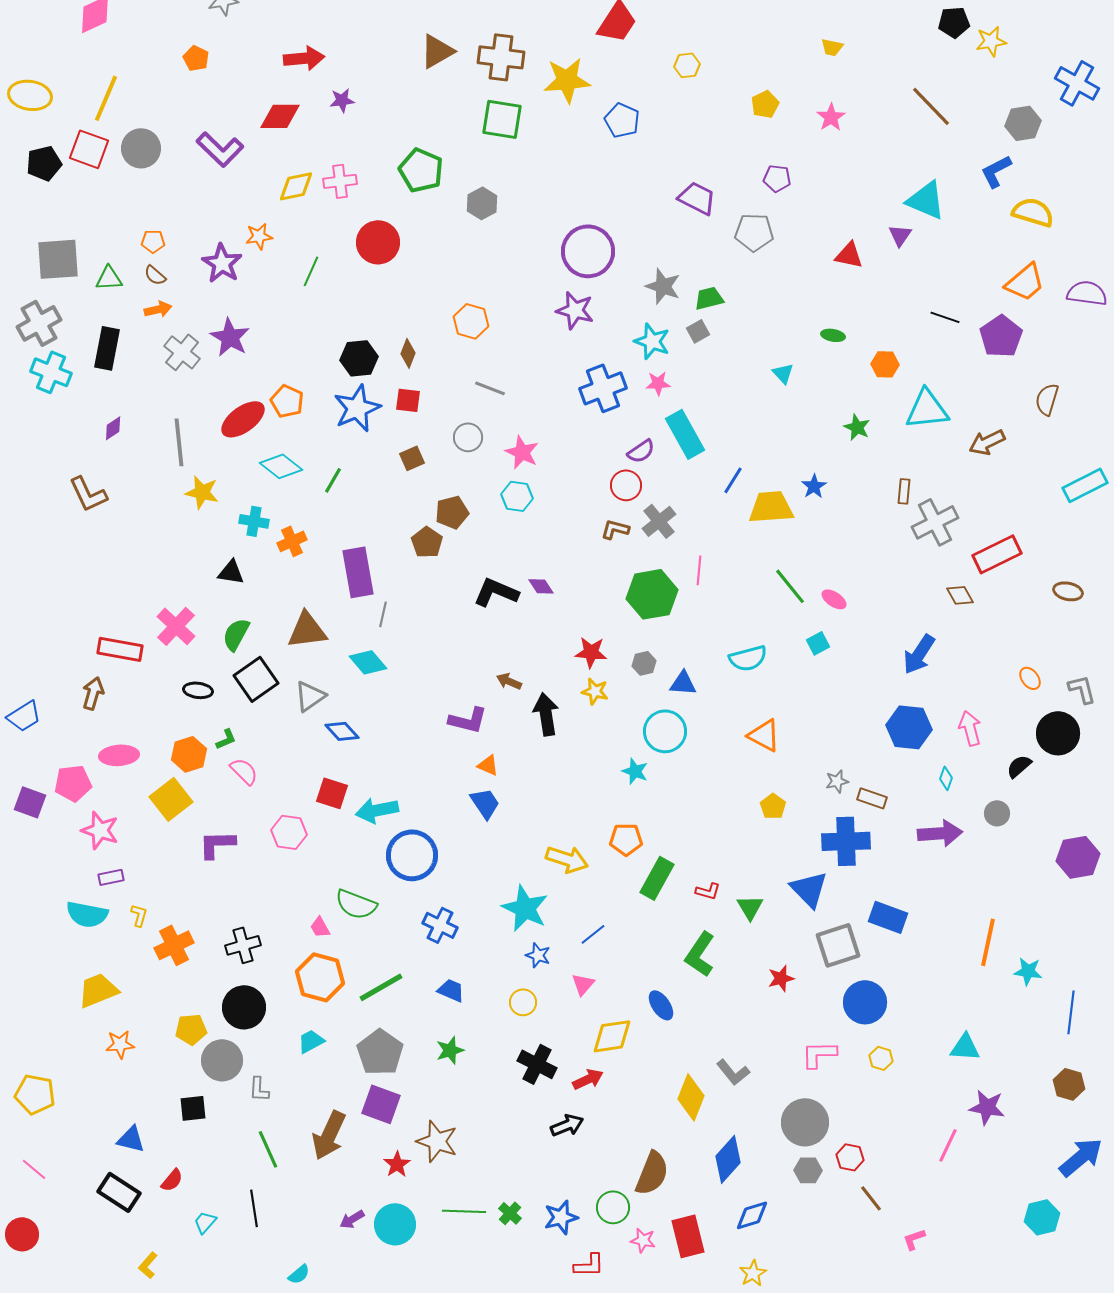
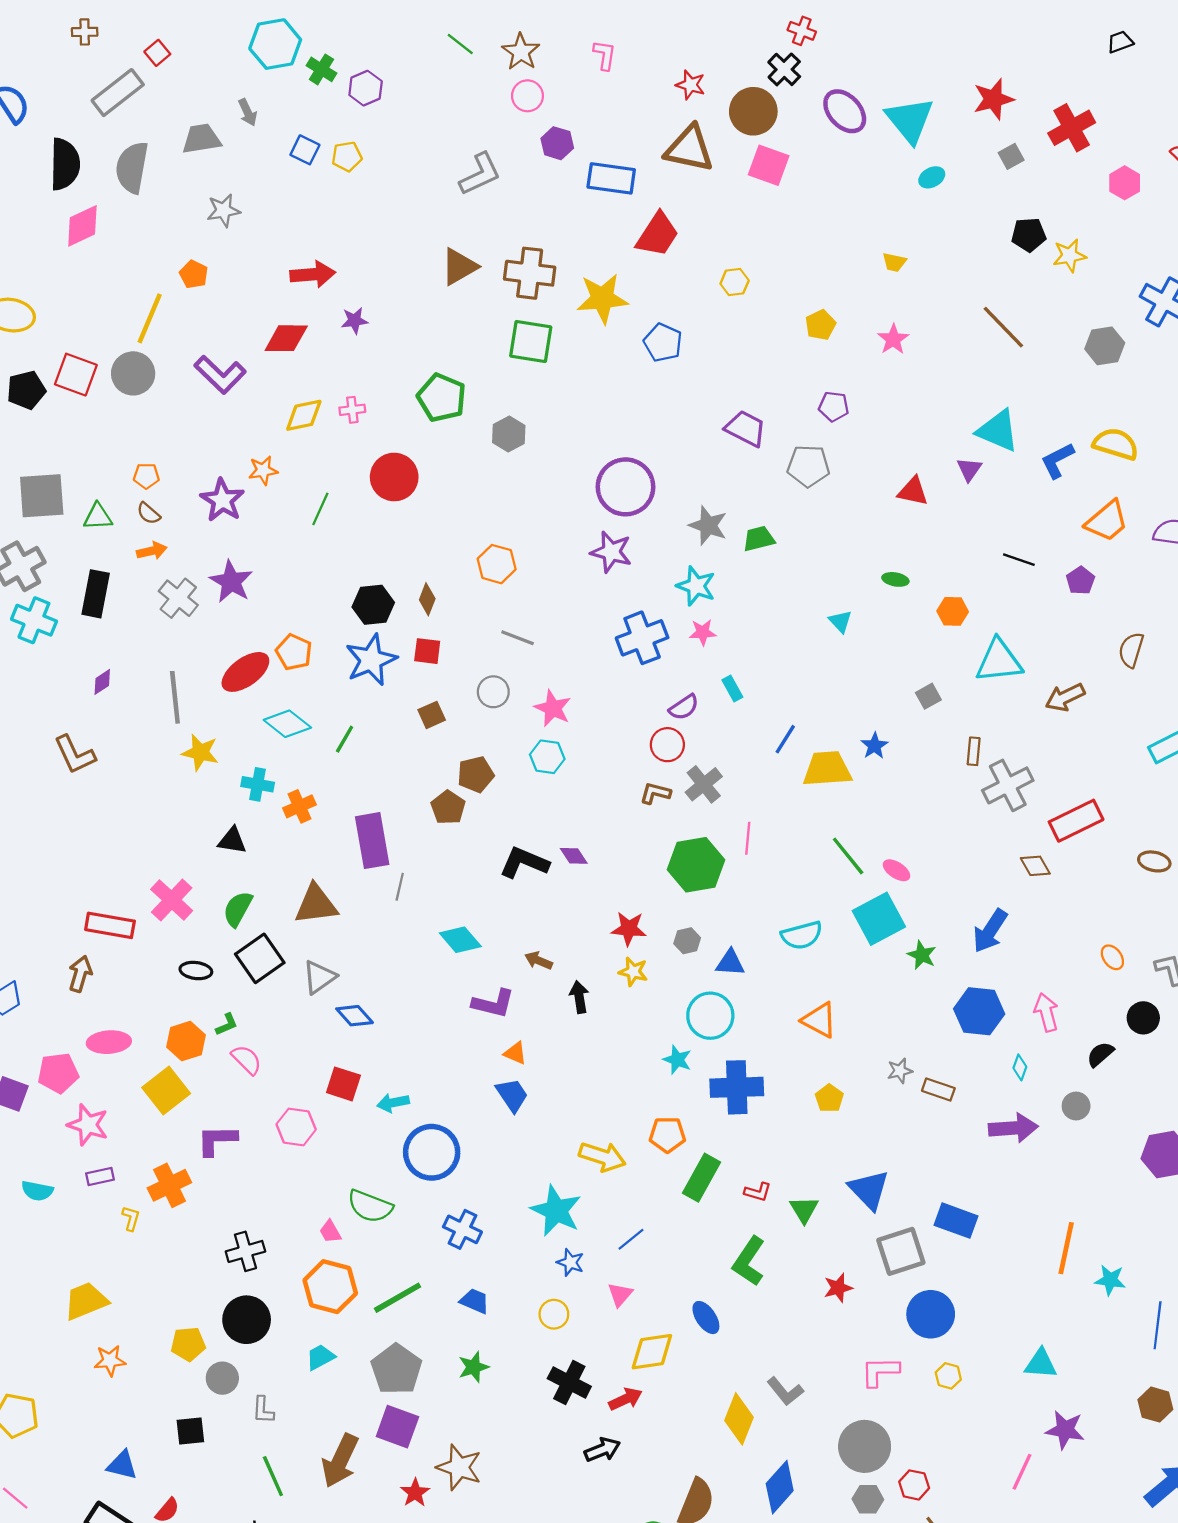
yellow line: (106, 98) -> (150, 318), moved
blue L-shape: (996, 171) -> (1057, 460), moved
pink cross: (340, 181) -> (352, 410), size x0.7
gray square: (698, 331) -> (928, 696), moved
purple pentagon: (1001, 336) -> (1080, 581), size x0.6
green star: (857, 427) -> (922, 955), moved
cyan rectangle: (685, 434) -> (732, 688), size x0.5
cyan square: (818, 643) -> (879, 919), size x2.0
cyan diamond: (368, 662) -> (460, 940), moved
black arrow: (546, 714) -> (579, 997), size x0.7
black circle: (1058, 733) -> (1143, 1018), size x0.7
cyan arrow: (377, 810) -> (393, 1103), size x0.7
blue cross: (846, 841) -> (737, 1087), moved
cyan semicircle: (87, 914) -> (37, 1191), moved, size x0.7
orange cross: (174, 945) -> (169, 1185), moved
gray circle: (222, 1060) -> (222, 1378), size x0.7

